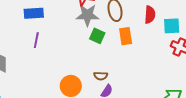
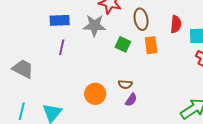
gray star: (87, 15) -> (94, 25), moved

